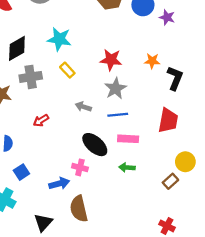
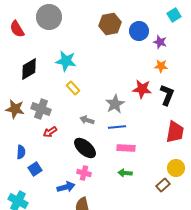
red star: (111, 60) -> (142, 89), moved
orange star: (152, 61) -> (161, 66), moved
gray cross: (31, 77) -> (41, 109), moved, turned 30
red trapezoid: (168, 120) -> (175, 132), moved
black ellipse: (95, 145) -> (85, 148), moved
blue square: (21, 172) -> (35, 169), moved

